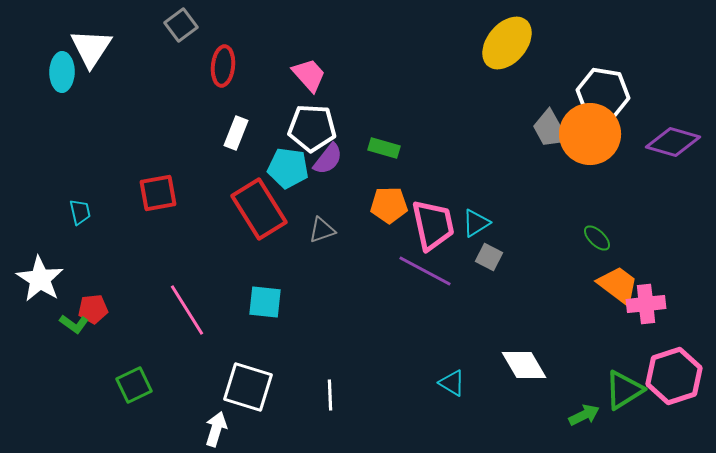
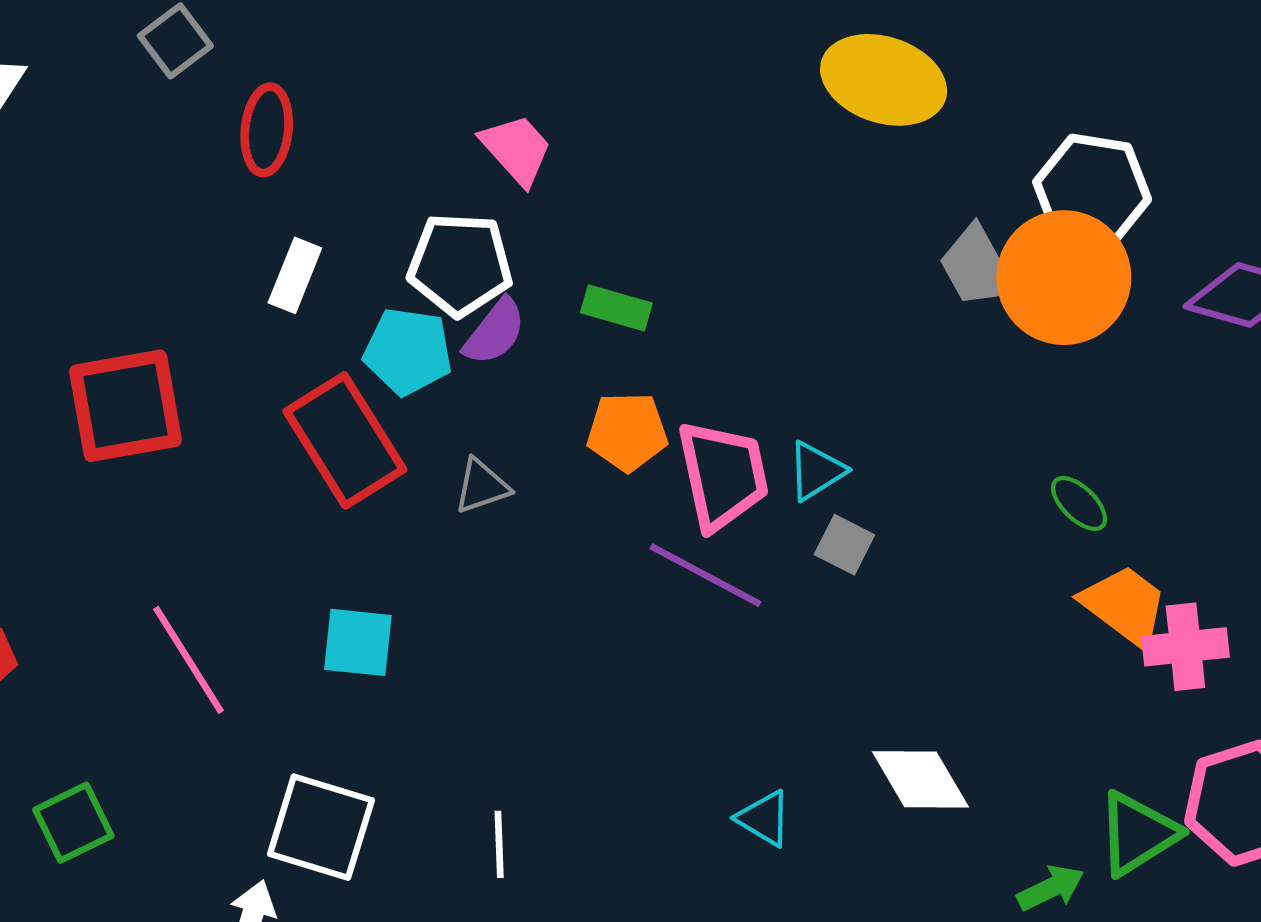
yellow ellipse: (507, 43) -> (884, 80), turned 68
pink trapezoid: (309, 75) -> (516, 149), moved
red square: (158, 193) -> (125, 406), size x1.4

